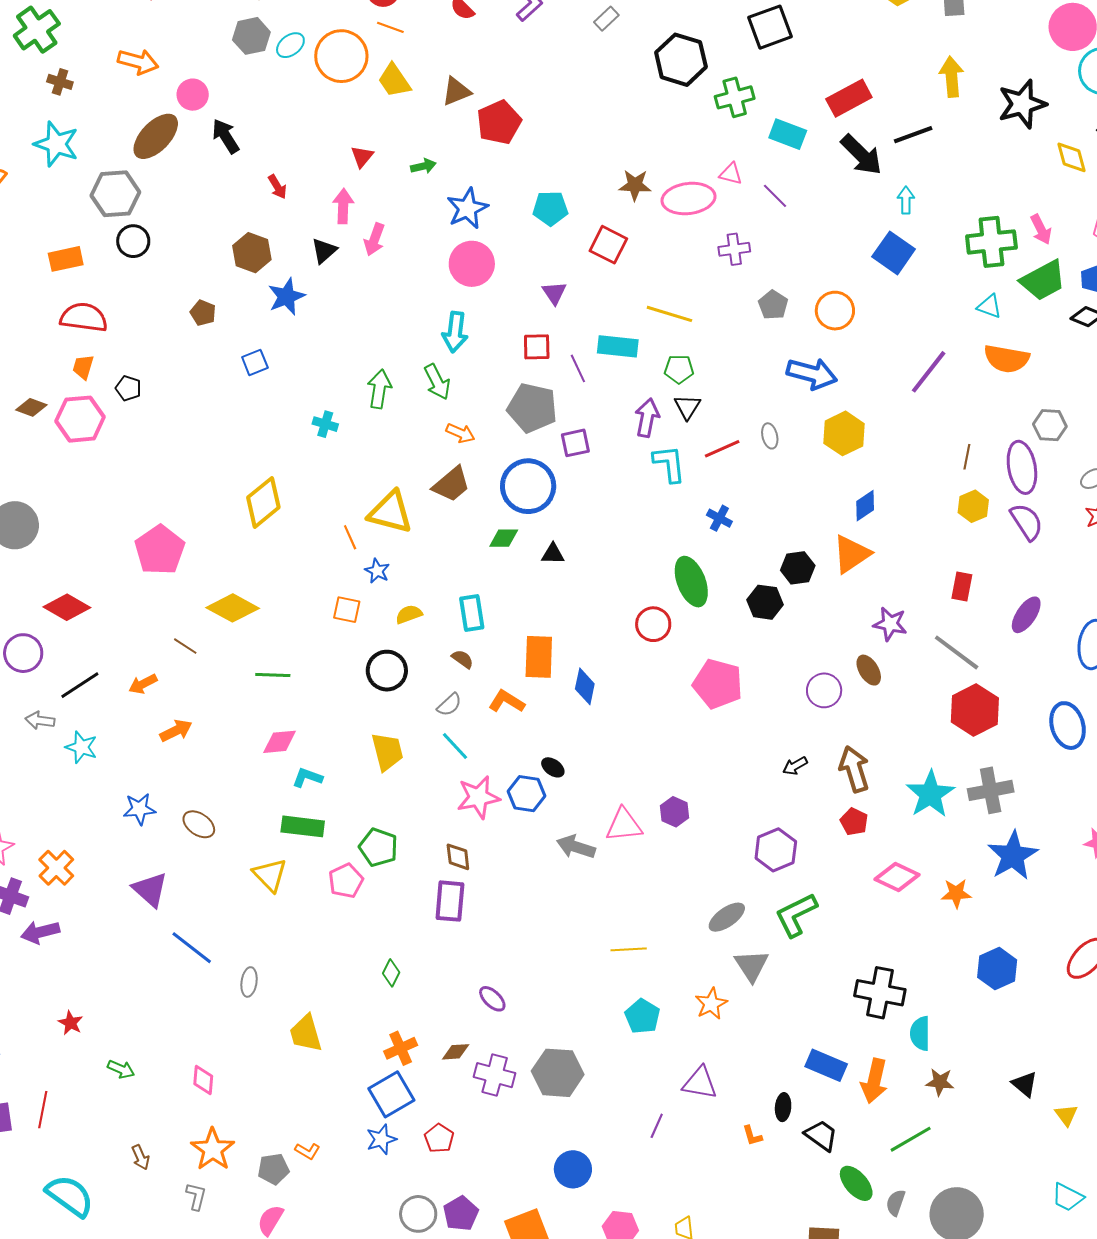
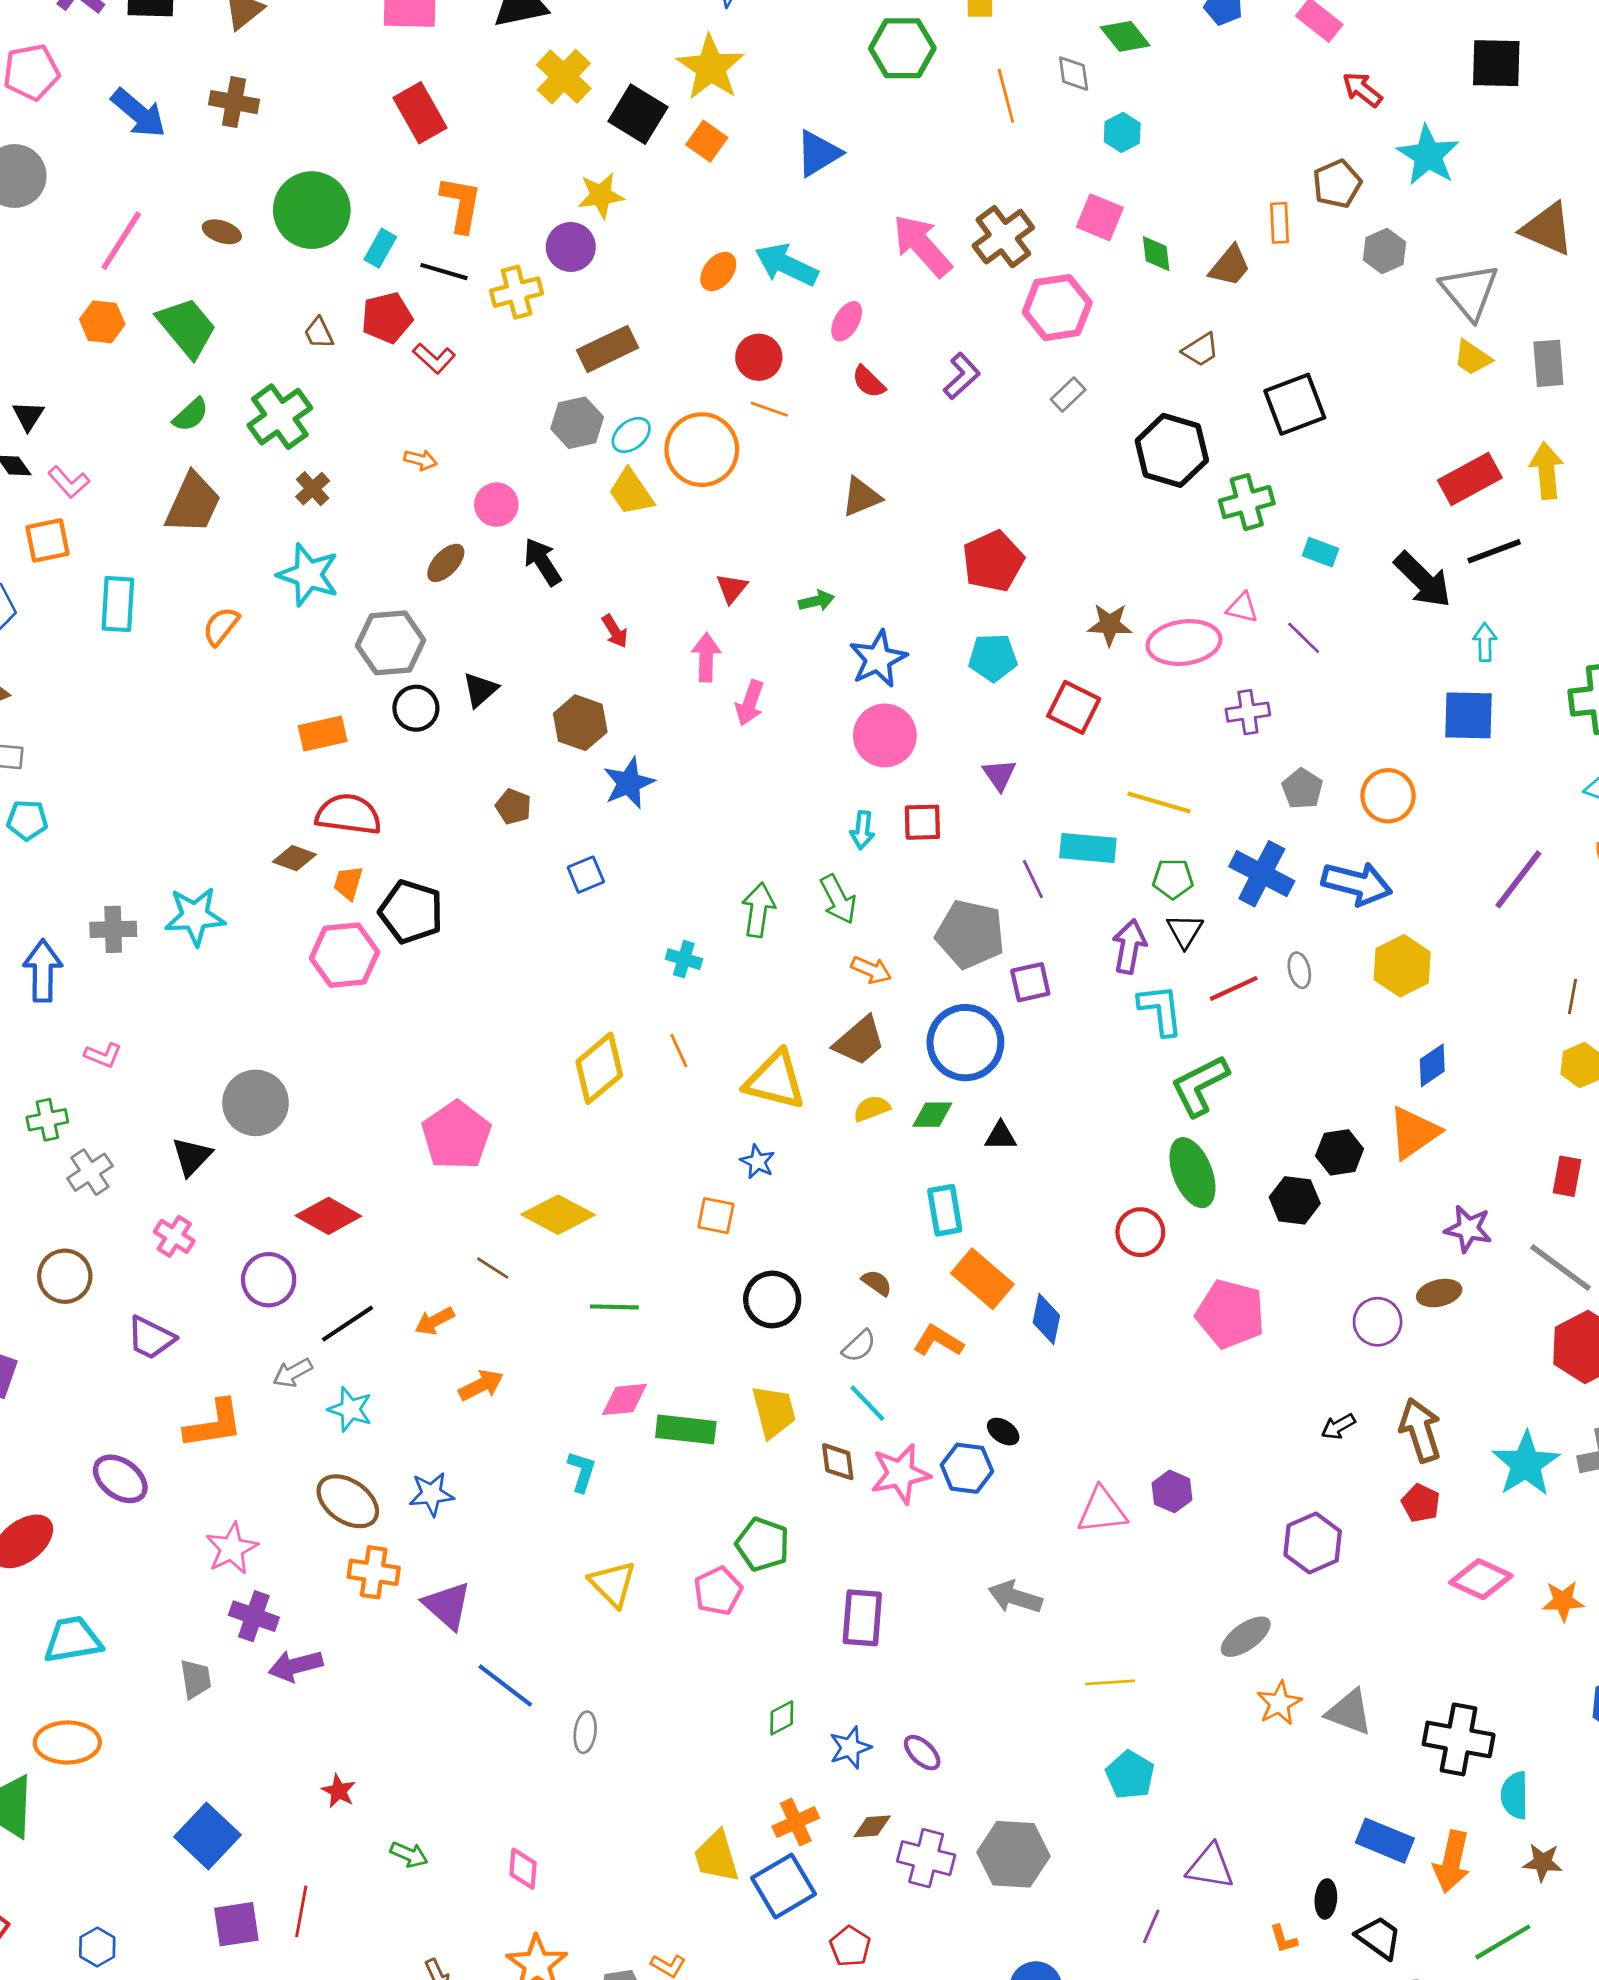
orange arrow: (138, 62) -> (420, 460), size x0.6
yellow trapezoid: (394, 81) -> (631, 492), moved
brown cross: (60, 82) -> (313, 489), turned 30
red rectangle: (849, 98) -> (1470, 479), moved
red pentagon: (499, 122) -> (993, 561), moved
cyan rectangle: (788, 134) -> (1320, 552), size x0.7
brown ellipse: (156, 136) -> (446, 563), size x0.6
black triangle: (324, 251) -> (480, 690), moved
blue square: (894, 253) -> (1468, 715), turned -33
cyan arrow: (455, 332) -> (862, 830), size x0.7
red square: (537, 347) -> (922, 822), moved
black pentagon: (128, 388) -> (411, 912), size x1.8
brown diamond: (31, 407) -> (294, 858), moved
blue cross: (719, 518) -> (1262, 874), moved, size x1.8
orange line: (350, 537) -> (679, 1051), moved
cyan rectangle: (472, 613) -> (945, 1210), moved
yellow semicircle: (409, 614) -> (872, 1109), moved
orange rectangle: (539, 657) -> (982, 1279), turned -51
brown ellipse: (869, 670) -> (1439, 1293), turned -72
gray arrow: (40, 720) -> (293, 1373), turned -36
cyan L-shape: (307, 778) -> (582, 1471), moved, turned 88
brown ellipse: (199, 824) -> (348, 1501), moved, size x1.4
green rectangle: (303, 826) -> (686, 1429), moved
gray arrow: (576, 847) -> (1015, 1597), moved
brown diamond: (458, 857) -> (838, 1462), moved
orange cross: (56, 868) -> (374, 1572), moved, turned -36
green L-shape: (796, 915) -> (1200, 1086), moved
gray triangle: (752, 966) -> (1349, 1712), moved, turned -36
green diamond: (391, 973) -> (782, 1718), turned 36
orange star: (711, 1004) -> (1279, 1703), moved
yellow trapezoid: (306, 1033) -> (716, 1857), moved
blue star: (381, 1139) -> (850, 1748), moved

